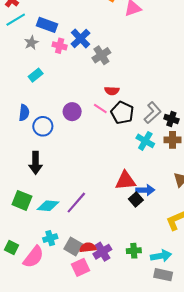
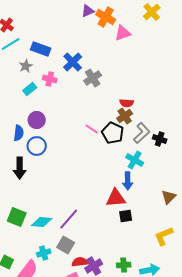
pink cross: (60, 46) -> (50, 79), moved
cyan rectangle: (36, 75) -> (30, 89), moved
red semicircle: (112, 91) -> (127, 103), moved
purple circle: (72, 112) -> (37, 120), moved
brown cross: (172, 140) -> (125, 116), moved, turned -35
black arrow: (36, 163) -> (20, 168), moved
blue arrow: (145, 190) -> (128, 181), moved, turned 90
black square: (136, 199) -> (126, 216), turned 32
gray square: (73, 246) -> (66, 245), moved

